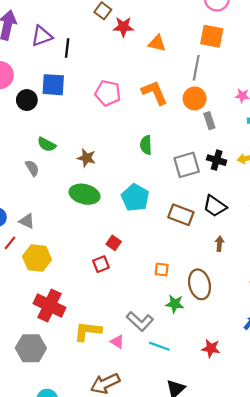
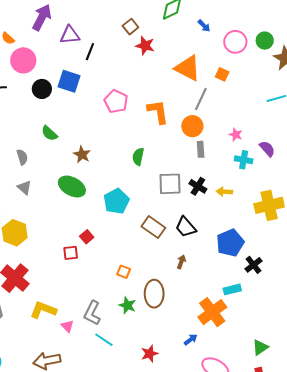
orange square: (212, 36) -> (222, 74), size x0.6
orange triangle: (157, 43) -> (188, 68), moved, size x1.6
gray semicircle: (32, 168) -> (22, 157), moved
gray triangle: (27, 221) -> (24, 188), moved
gray L-shape: (140, 321) -> (92, 313), turned 60
red star: (211, 348) -> (150, 354), turned 30

